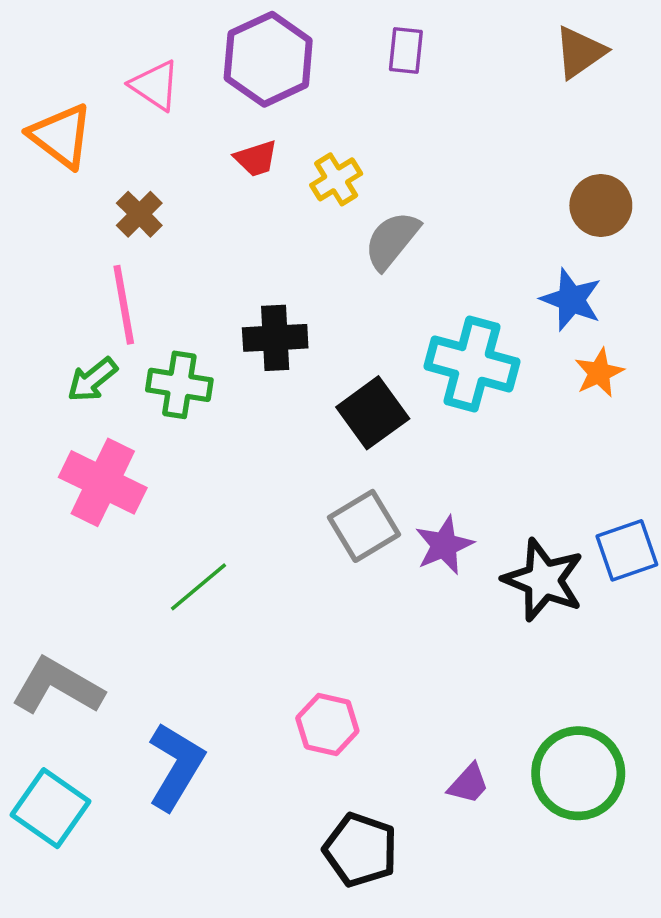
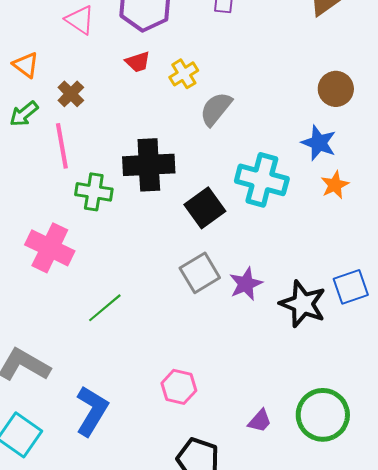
orange triangle: (61, 136) -> (26, 65), moved, size x0.7
black cross: (275, 338) -> (149, 165), size x1.4
green arrow: (92, 380) -> (24, 114), moved

